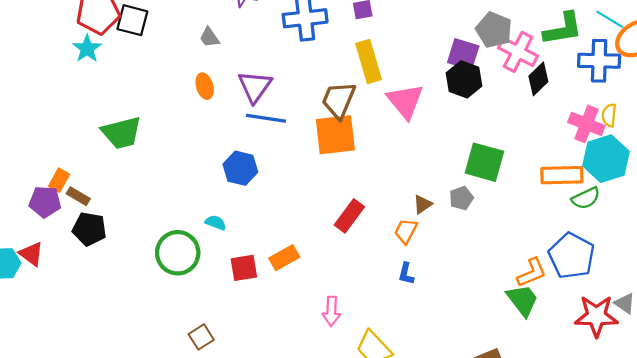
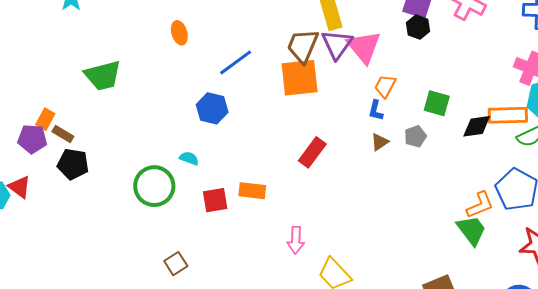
black hexagon: (464, 79) -> (418, 27), size x0.7
black diamond: (538, 79) -> (477, 126), moved, turned 36
purple triangle: (255, 87) -> (337, 44), moved
blue line: (266, 118) -> (236, 62), turned -45
green square: (484, 162) -> (437, 103), size x0.7
orange trapezoid: (406, 231) -> (385, 86), moved
orange rectangle: (284, 258) -> (252, 191), turned 36
blue L-shape: (406, 274) -> (376, 110), moved

